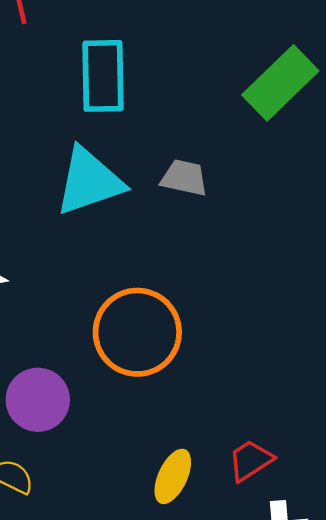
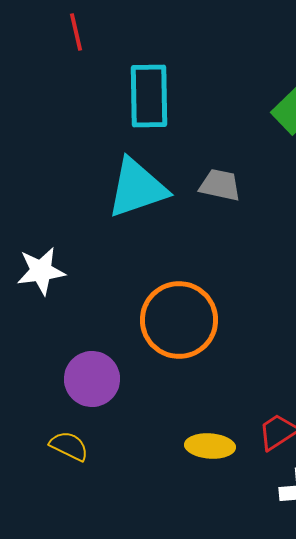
yellow ellipse: (173, 476) -> (210, 446), turned 69

